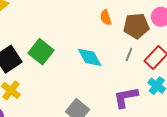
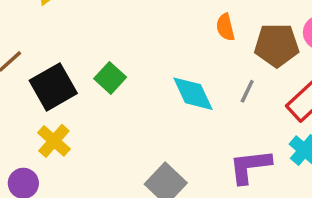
green square: (41, 52) -> (110, 78), size x0.7
gray line: (129, 54) -> (247, 91), moved

